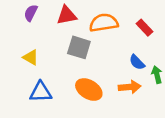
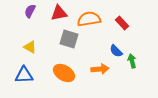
orange arrow: (130, 87) -> (100, 69), moved
orange ellipse: (89, 90) -> (64, 73), moved
blue triangle: (41, 92) -> (24, 75), moved

